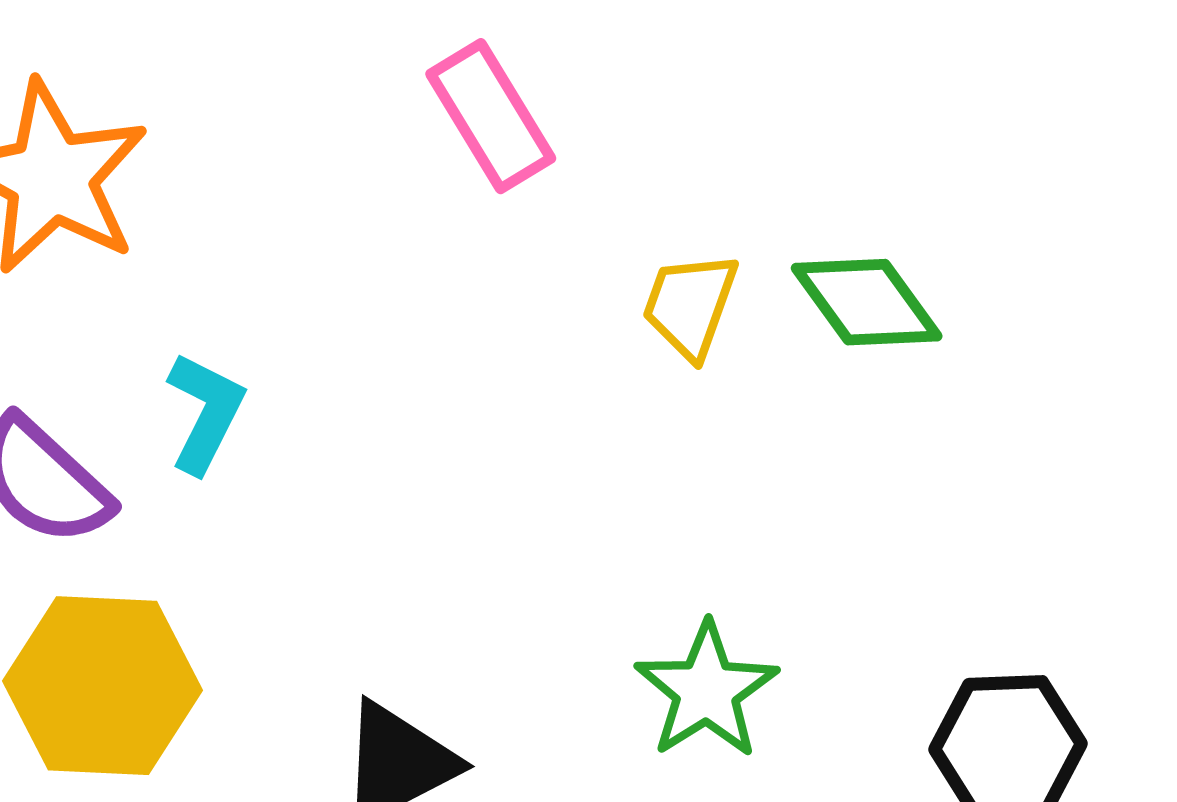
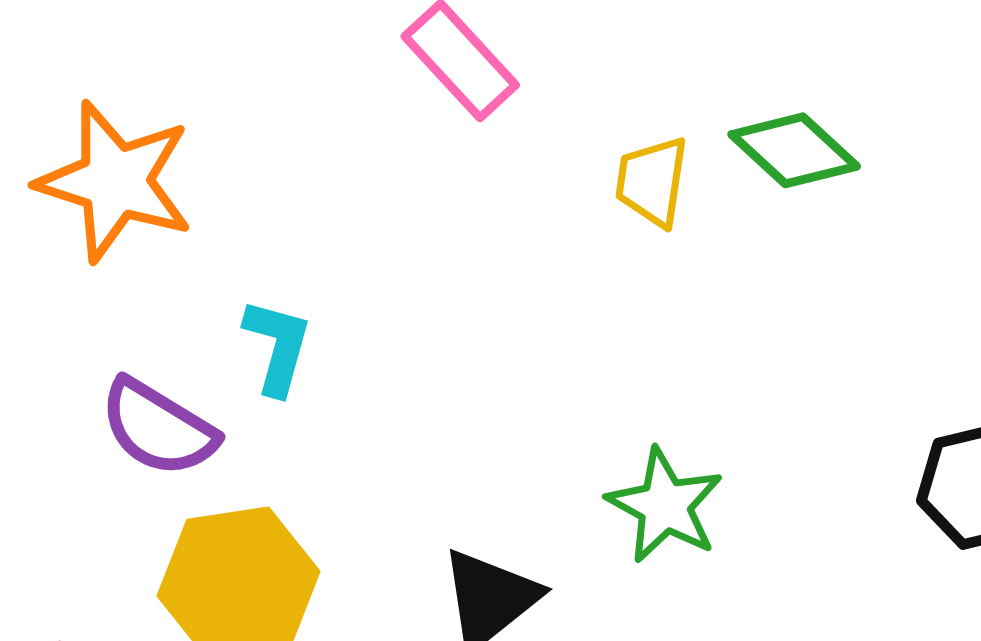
green star: (706, 691) -> (665, 506), moved

